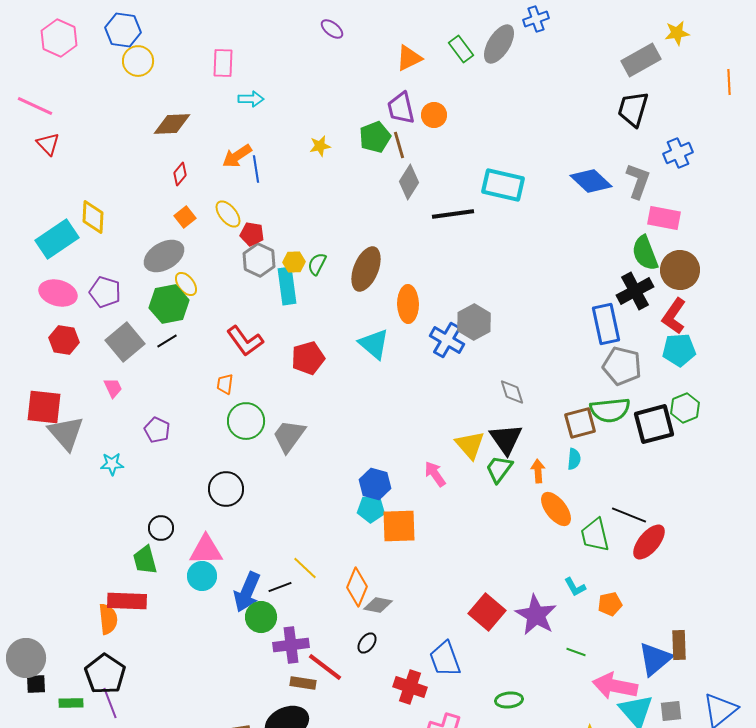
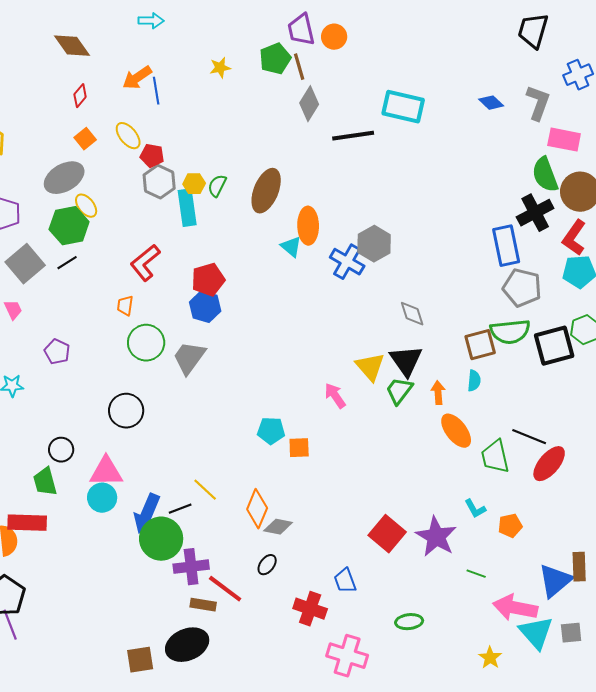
brown diamond: (172, 124) -> (72, 46), turned 57
blue diamond: (591, 181) -> (491, 103), size x0.6
red L-shape: (245, 341) -> (145, 263), turned 87
cyan triangle: (374, 344) -> (291, 247), moved, size x0.7
blue hexagon: (375, 484) -> (205, 307), moved
orange square: (399, 526) -> (299, 448), size x0.6
green circle: (261, 617) -> (161, 539), size x1.4
blue trapezoid: (445, 659) -> (345, 581), size x0.7

